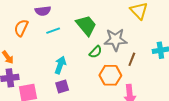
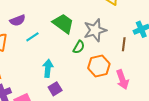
brown line: (132, 59) -> (124, 44), moved

